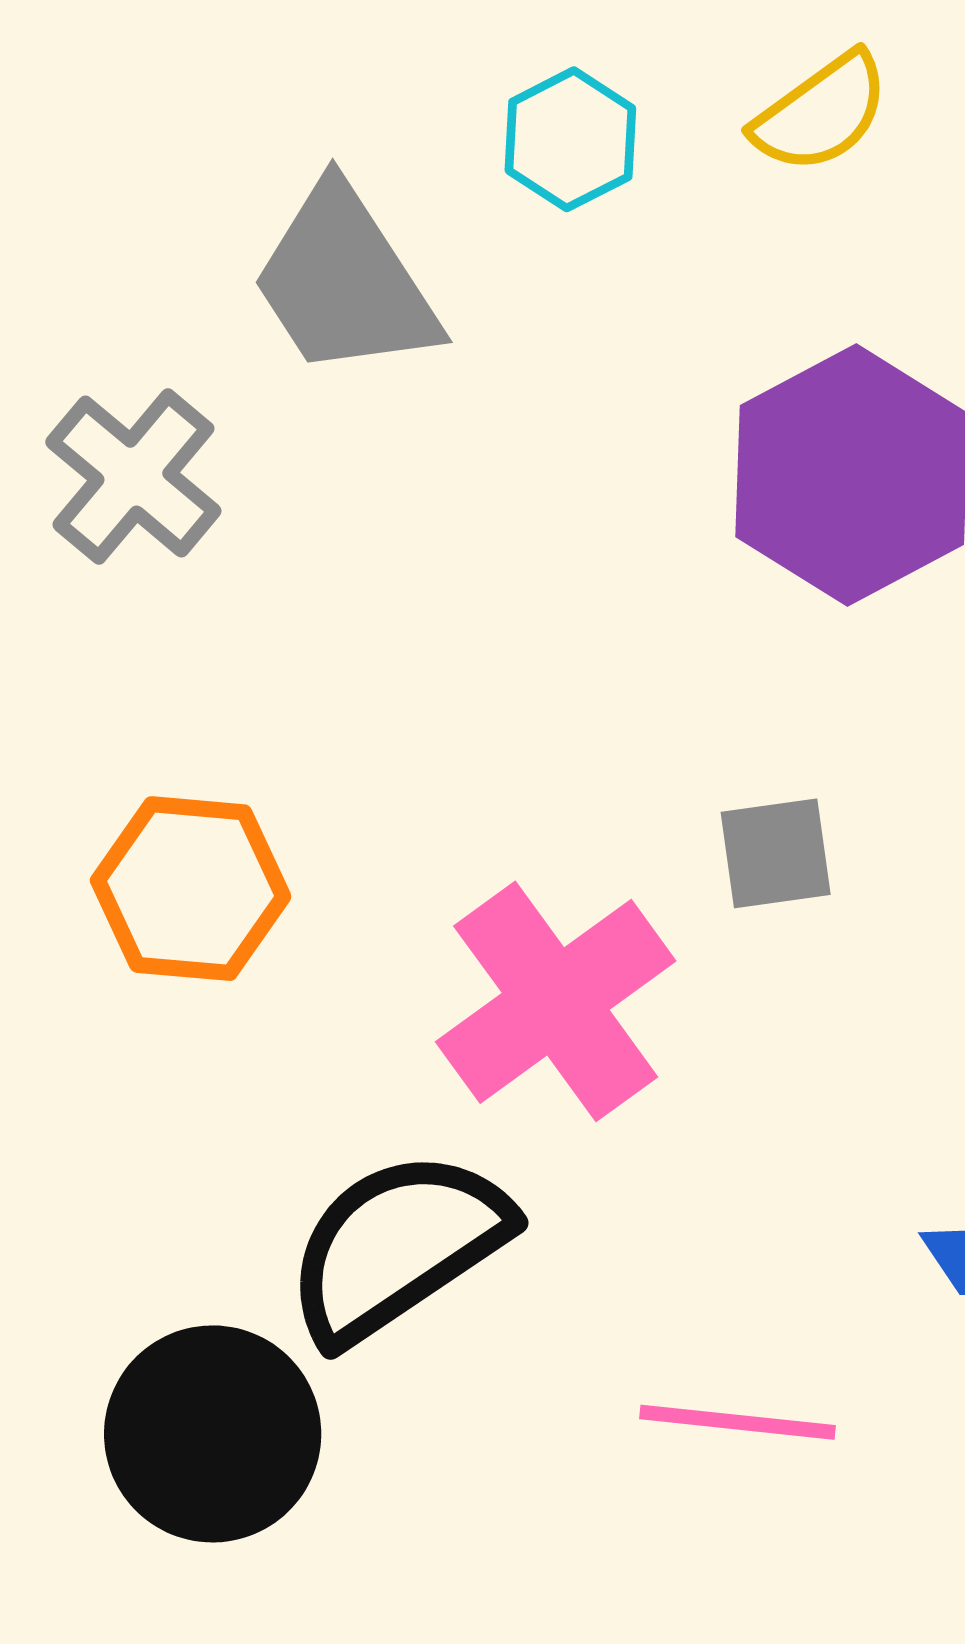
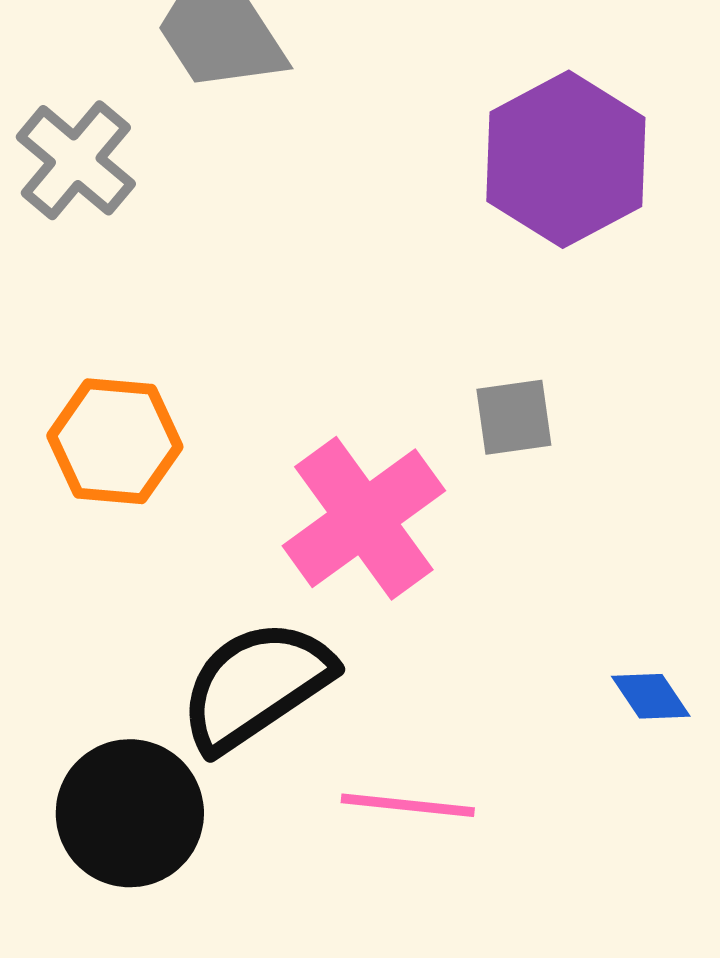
pink line: (738, 1422) -> (408, 805), moved

